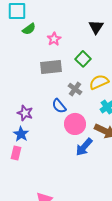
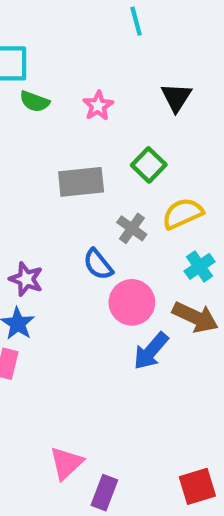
green semicircle: (29, 29) -> (35, 102), turned 56
pink star: (54, 39) -> (98, 106), moved

